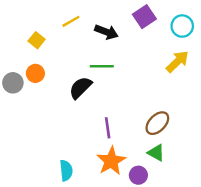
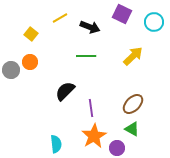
purple square: (144, 17) -> (122, 14), turned -30
yellow arrow: (177, 62) -> (133, 56), moved
black semicircle: (80, 88) -> (65, 91), moved

